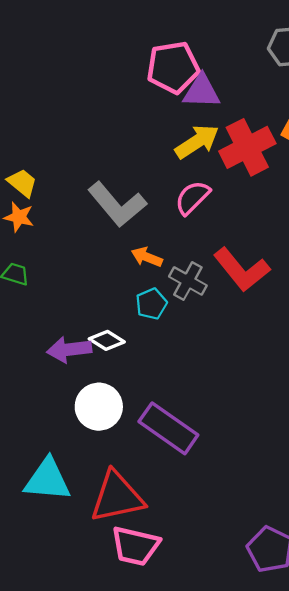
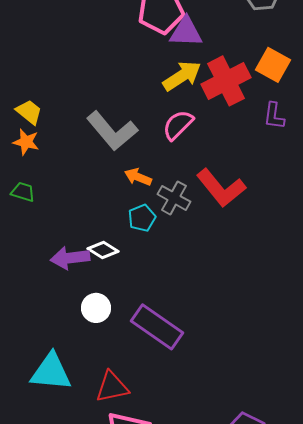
white circle: (99, 407) -> (96, 308), size x0.7
red triangle: (117, 497) -> (112, 387), size x0.7

